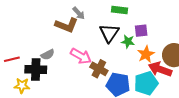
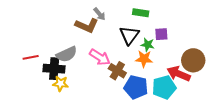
orange star: (146, 54) -> (144, 59), moved, turned 30
gray semicircle: (48, 55) -> (67, 54), size x1.5
yellow star: (22, 86) -> (61, 84), moved

